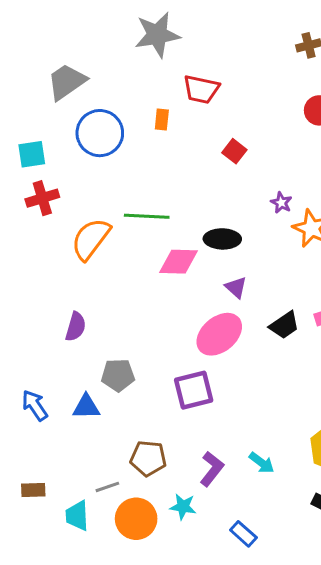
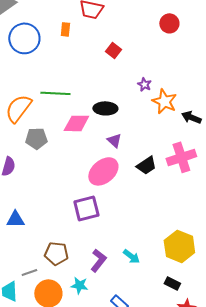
gray pentagon: (118, 375) -> (36, 138), moved

